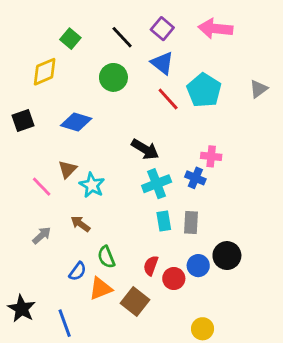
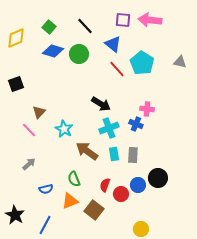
purple square: (162, 29) -> (123, 20), moved, turned -35
yellow diamond: (45, 72) -> (16, 38), moved
gray triangle: (259, 89) -> (180, 62), turned 48
blue diamond: (76, 122) -> (53, 51), moved
brown triangle: (68, 169) -> (39, 112), moved
brown arrow: (80, 224) -> (87, 151), moved, size x1.6
blue semicircle: (78, 271) -> (46, 189), moved, turned 40
blue line: (65, 323) -> (45, 225), turned 48

